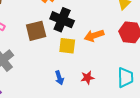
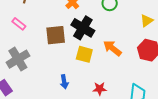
orange arrow: (94, 36) -> (112, 48), turned 48
blue arrow: (59, 78) -> (64, 82), moved

